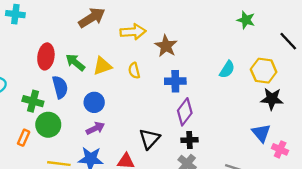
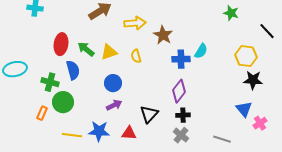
cyan semicircle: (227, 69) -> (201, 51), moved
blue cross: (175, 81) -> (181, 59), moved
blue circle: (94, 102) -> (113, 83), moved
purple arrow: (95, 128) -> (114, 105), moved
pink cross: (280, 149) -> (260, 123), turned 32

